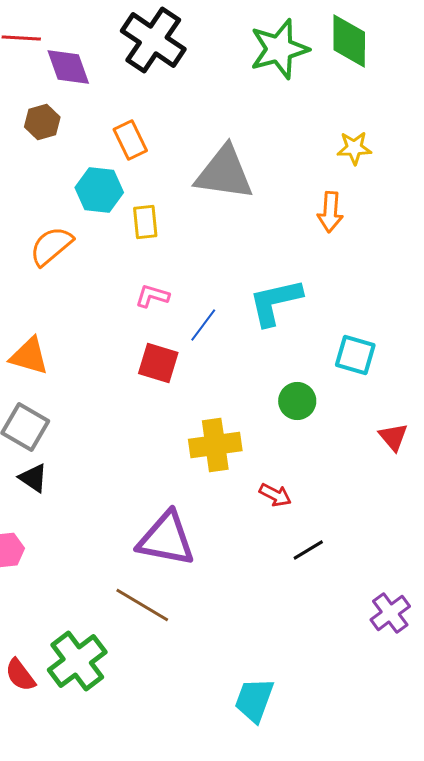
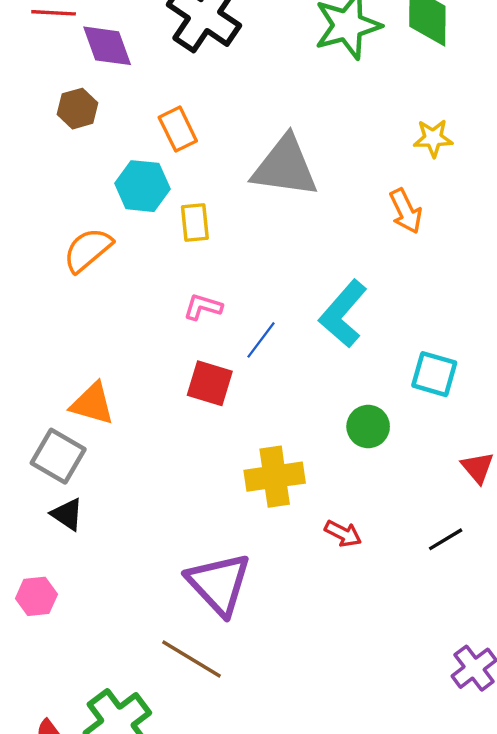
orange arrow: (330, 212) -> (406, 211), turned -30
cyan L-shape: (275, 302) -> (343, 314), turned -36
orange triangle: (29, 356) -> (92, 404), moved
purple triangle: (166, 539) -> (219, 584), turned 36
black line: (308, 550) -> (446, 539), moved

